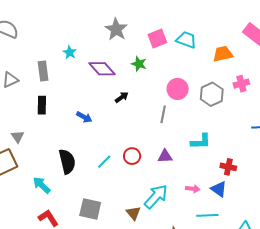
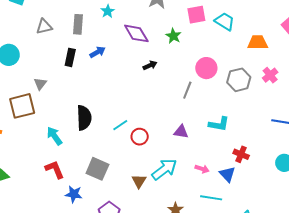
pink cross: (241, 84) -> (270, 75), turned -35
blue arrow: (84, 117) -> (97, 52), moved, turned -70
red circle: (132, 156) -> (140, 137), moved

